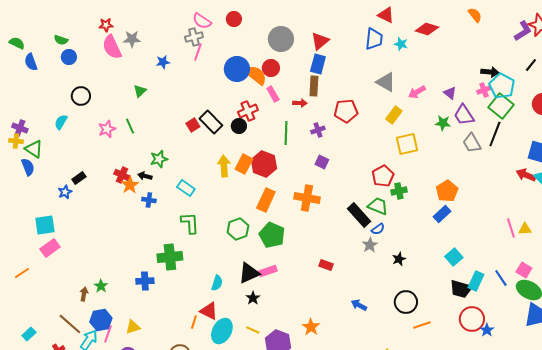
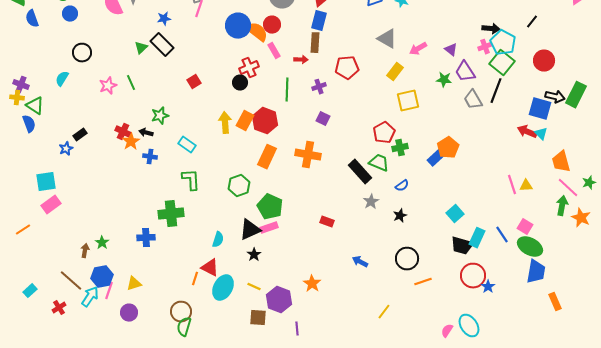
black rectangle: (211, 122) -> (162, 45), moved
blue rectangle: (442, 214) -> (436, 158), moved
blue semicircle: (378, 229) -> (402, 186), moved
green pentagon: (272, 235) -> (270, 207), moved

